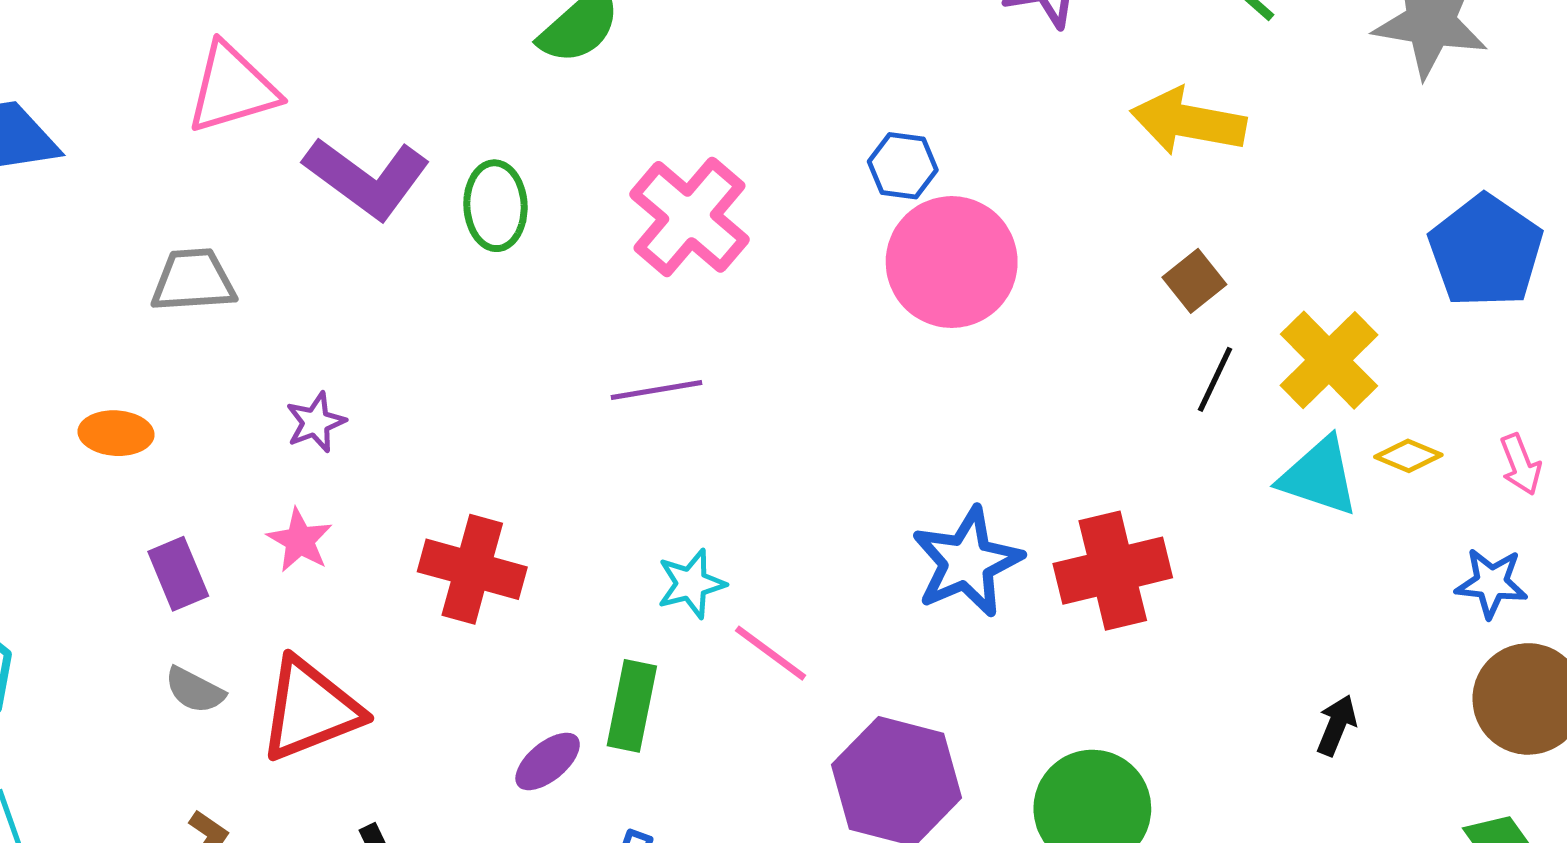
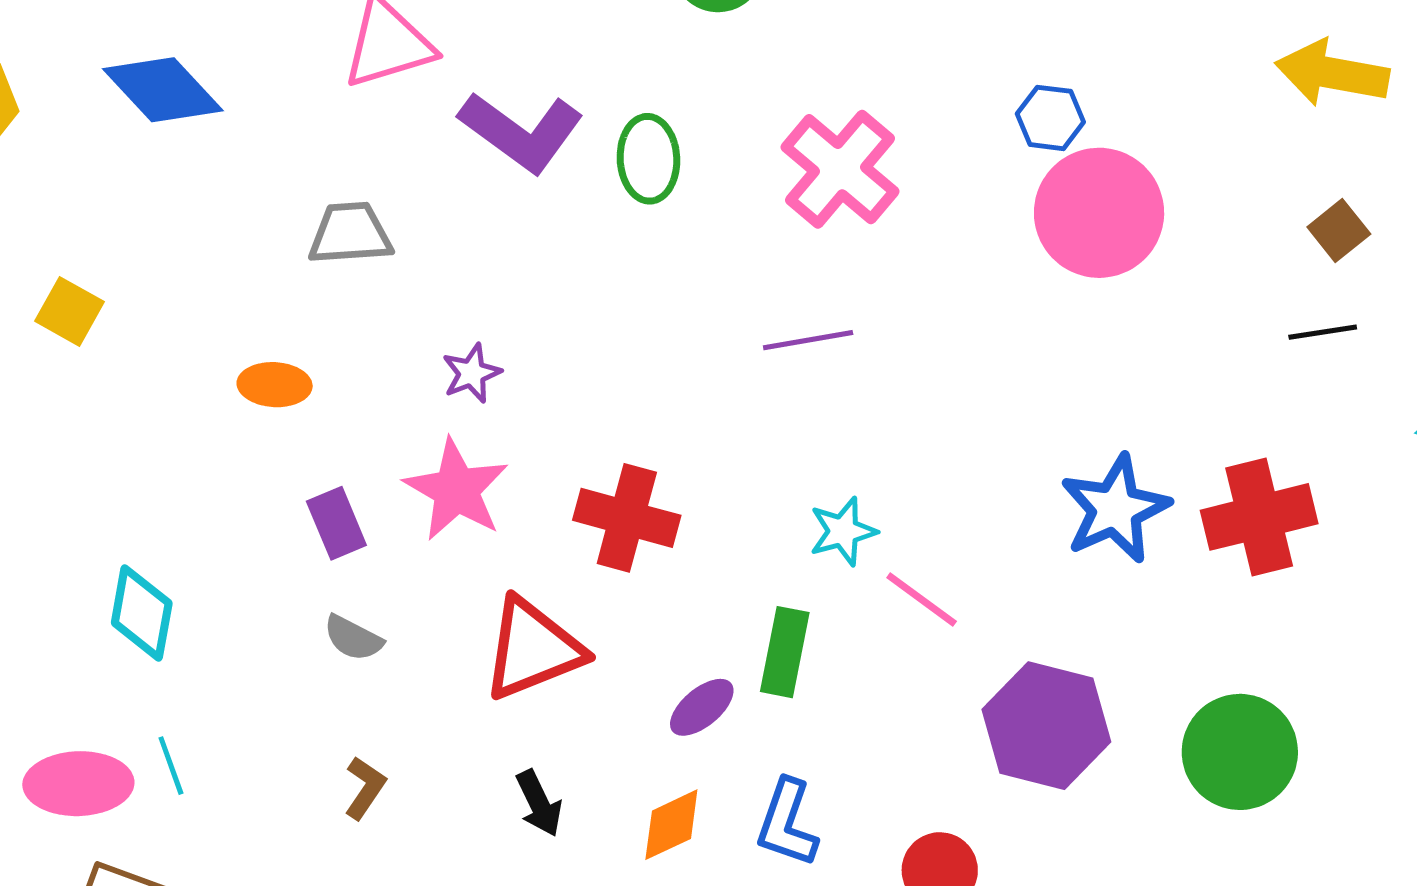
black line: (1215, 379) -> (1323, 332), moved, turned 56
pink star: (300, 540) -> (456, 490), size x1.6
red triangle: (310, 709) -> (533, 649), moved

